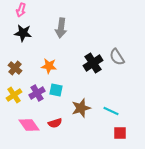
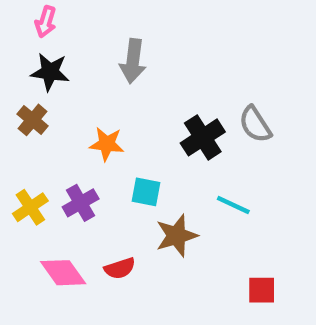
brown cross: (15, 68) -> (33, 120), moved
cyan square: (56, 90) -> (146, 192), moved
cyan line: (111, 111) -> (233, 205), moved

